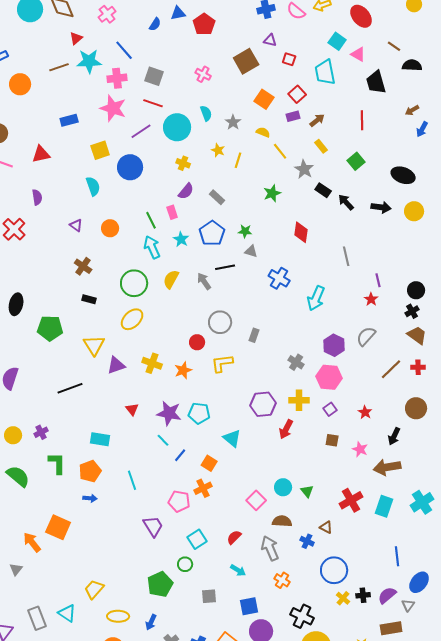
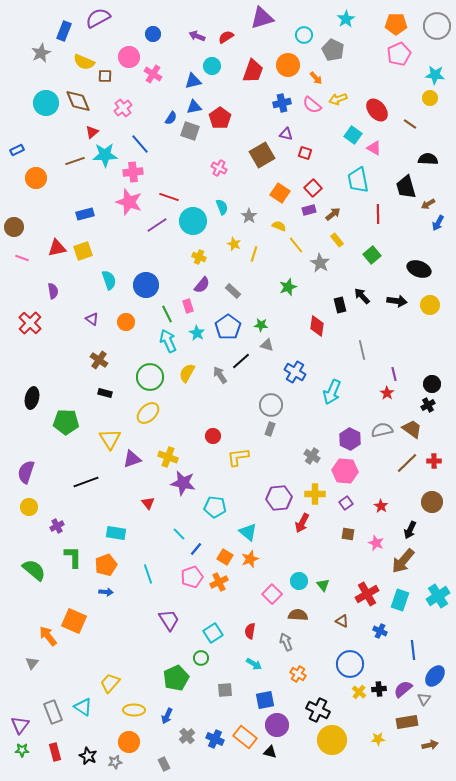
brown line: (394, 46) -> (410, 124), moved
cyan trapezoid: (325, 72) -> (358, 180), moved
gray square: (154, 76) -> (190, 131), moved
black trapezoid: (376, 82) -> (406, 187), moved
yellow square: (100, 150) -> (83, 251), moved
blue circle: (130, 167) -> (146, 285), moved
black rectangle: (323, 190) -> (340, 305), moved, turned 42
black line: (225, 267) -> (241, 361), turned -30
gray circle: (220, 322) -> (271, 405), moved
brown trapezoid: (417, 335) -> (412, 429), moved
gray semicircle: (366, 336) -> (382, 430), turned 35
orange star: (183, 370) -> (250, 559), moved
purple star: (169, 413) -> (183, 483), moved
yellow circle: (13, 435) -> (29, 507), moved
brown arrow: (387, 467) -> (403, 561), turned -40
pink pentagon: (179, 501) -> (192, 577), moved, turned -30
red semicircle: (234, 537) -> (250, 631), turned -35
blue cross: (307, 541) -> (380, 631), moved
gray arrow: (270, 548) -> (286, 642), size x0.7

